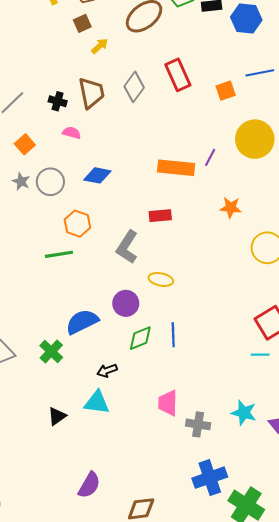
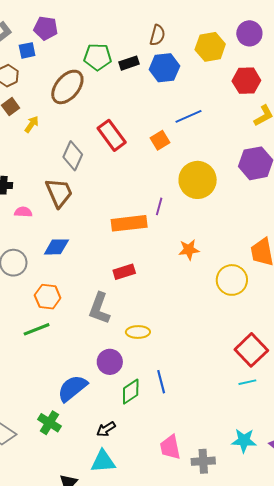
brown trapezoid: (91, 93) -> (59, 193), moved

